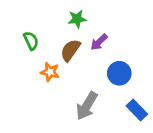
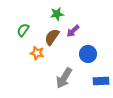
green semicircle: (31, 41) -> (23, 30), turned -120
blue rectangle: (137, 110) -> (101, 81), turned -49

